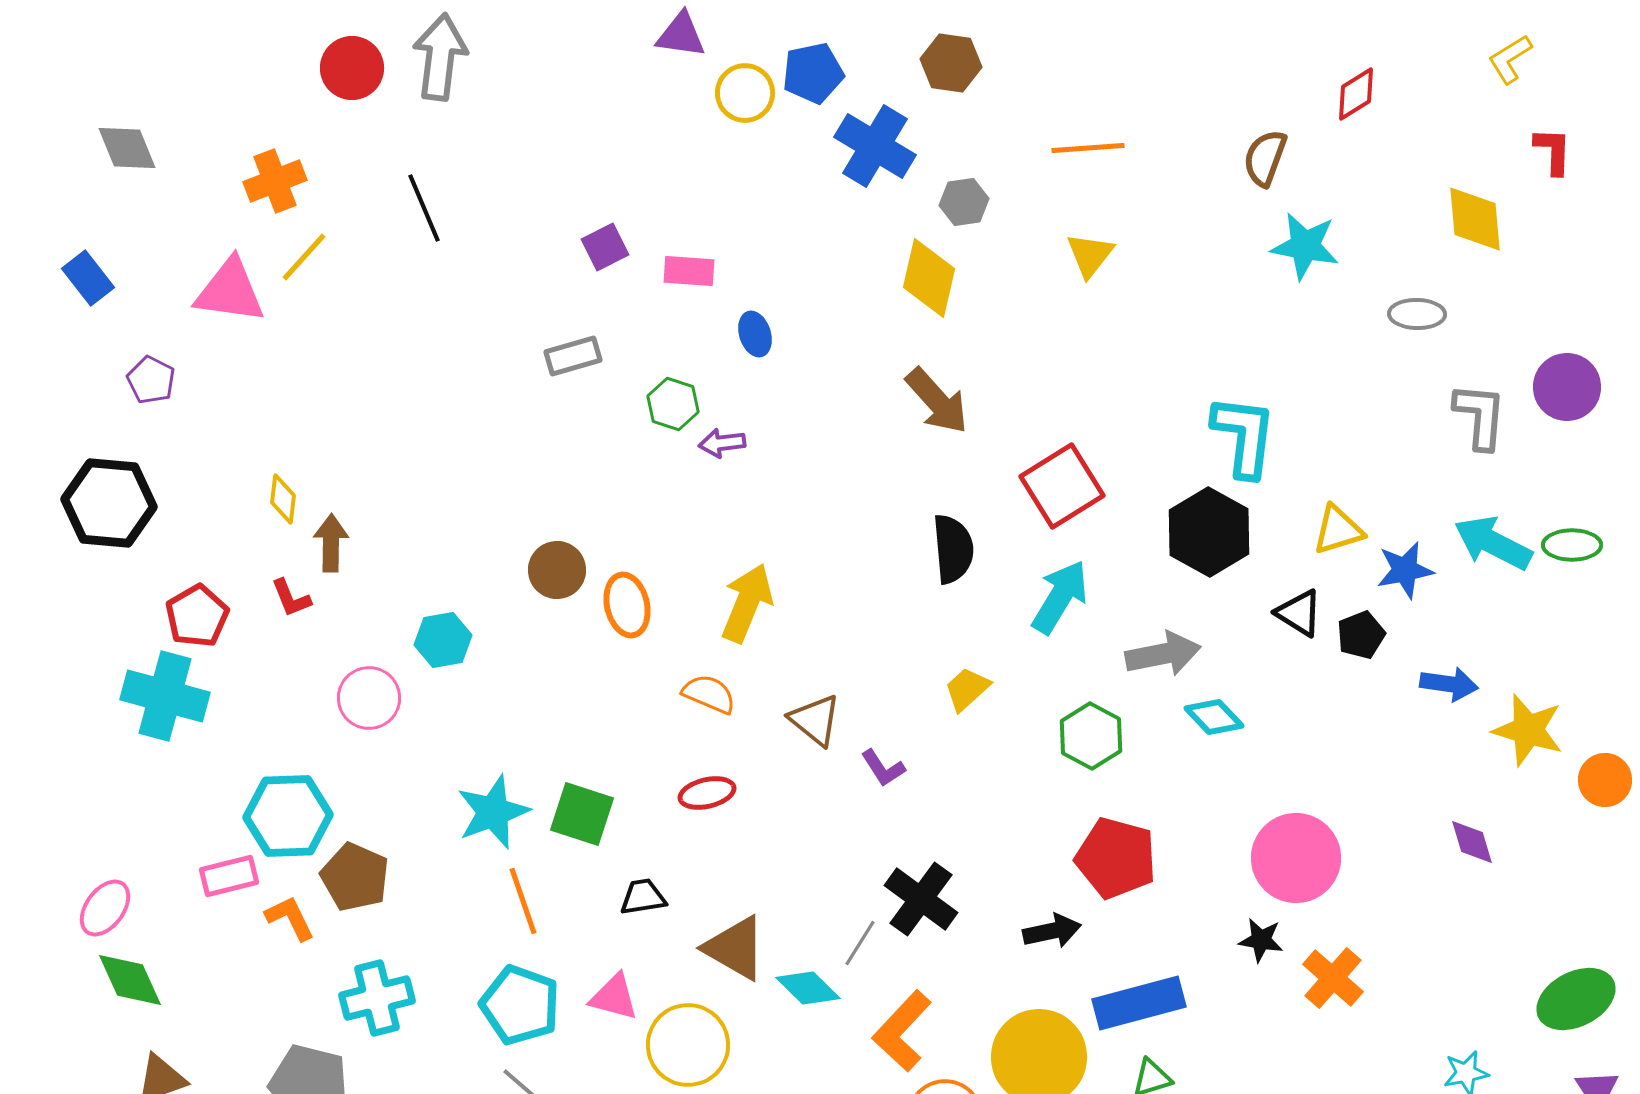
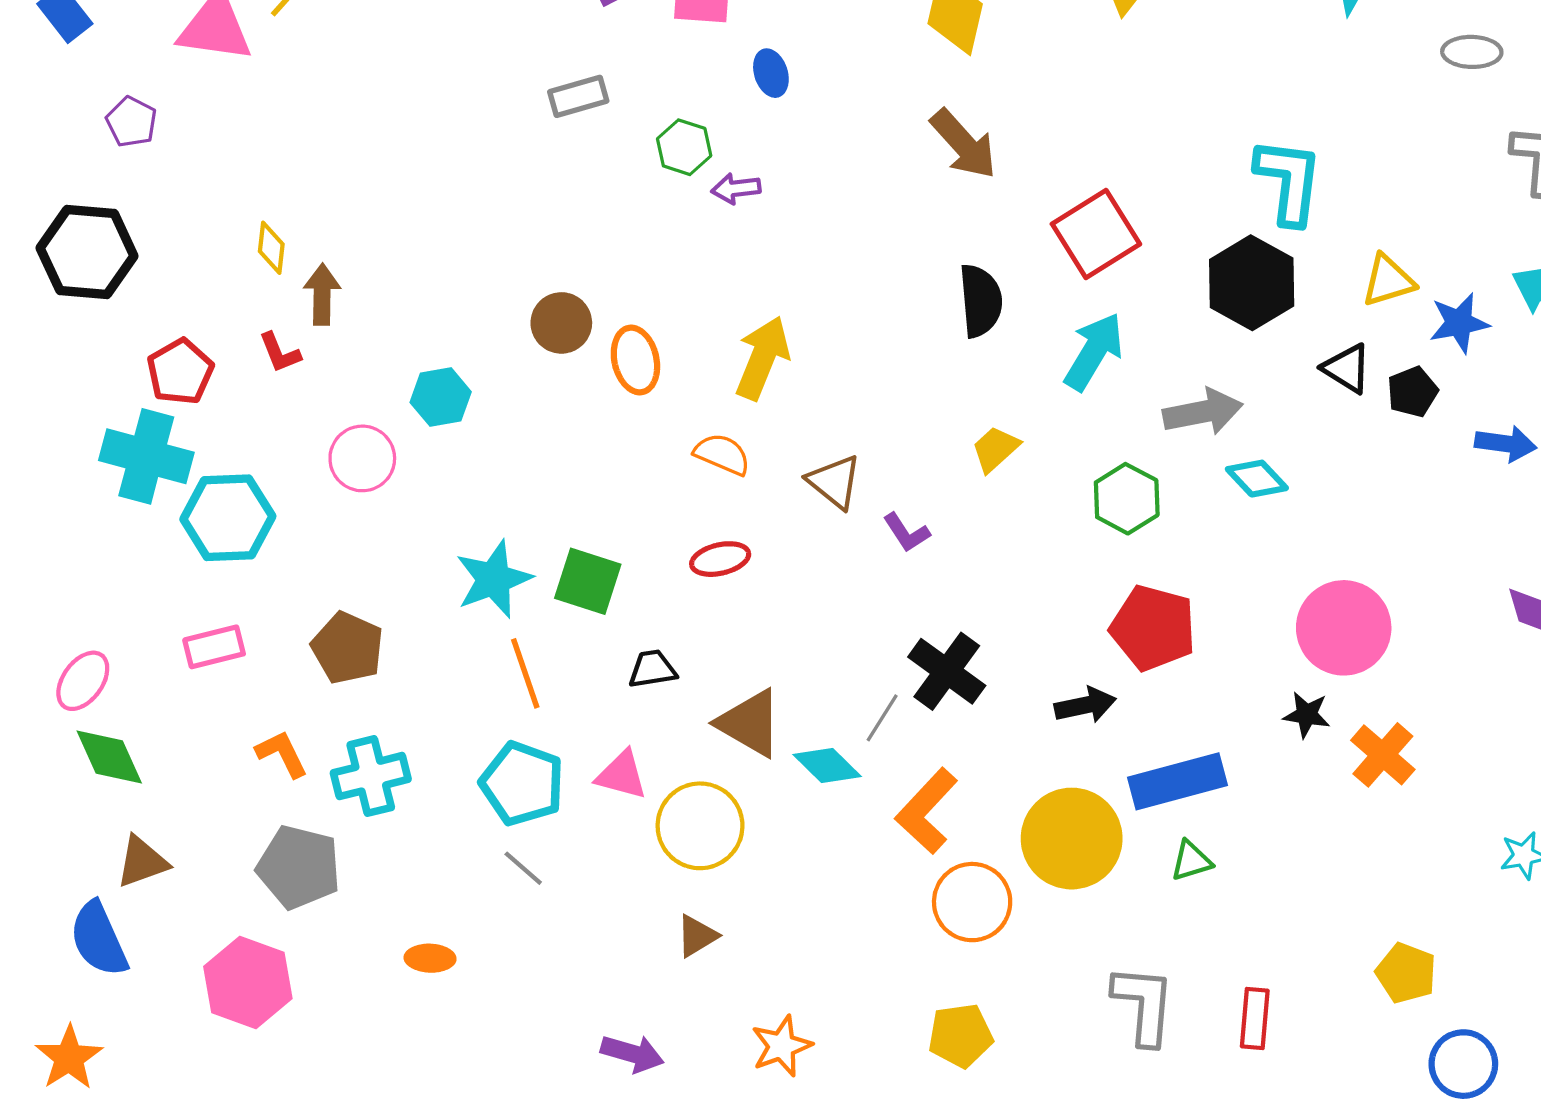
cyan hexagon: (288, 816) -> (228, 518), moved
orange L-shape: (290, 918) -> (282, 754), moved

